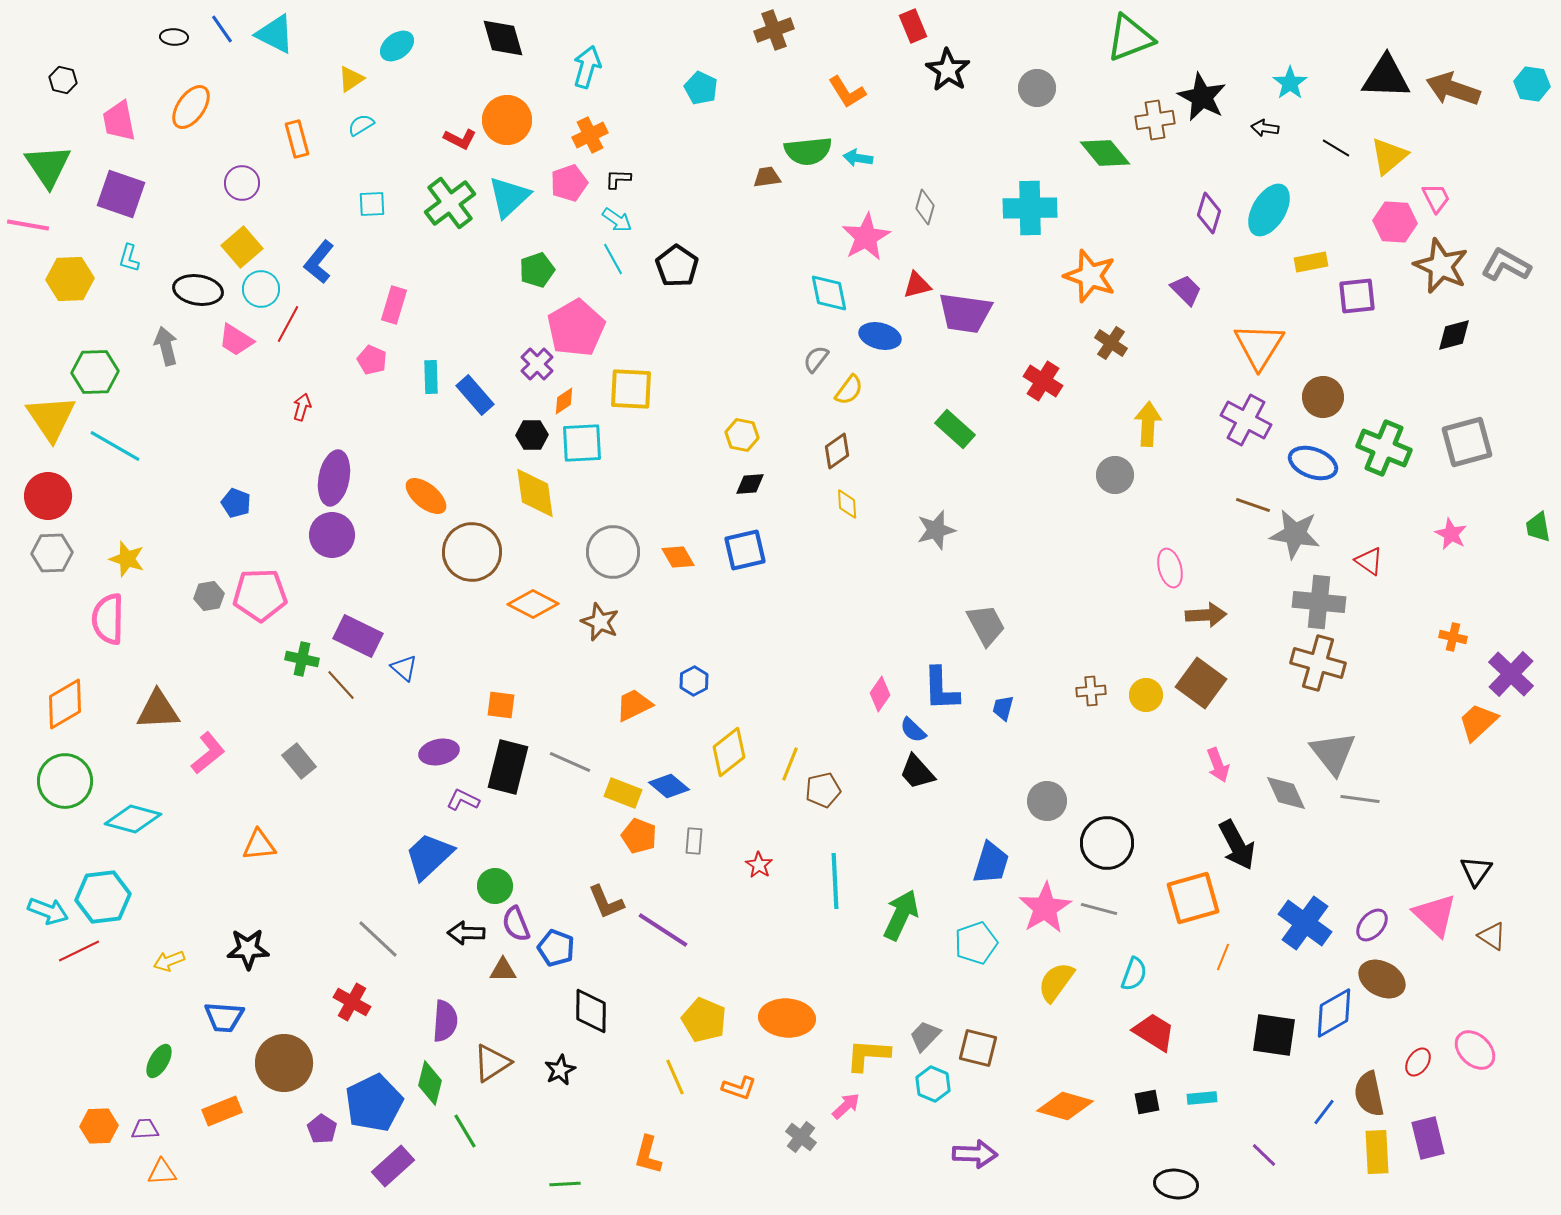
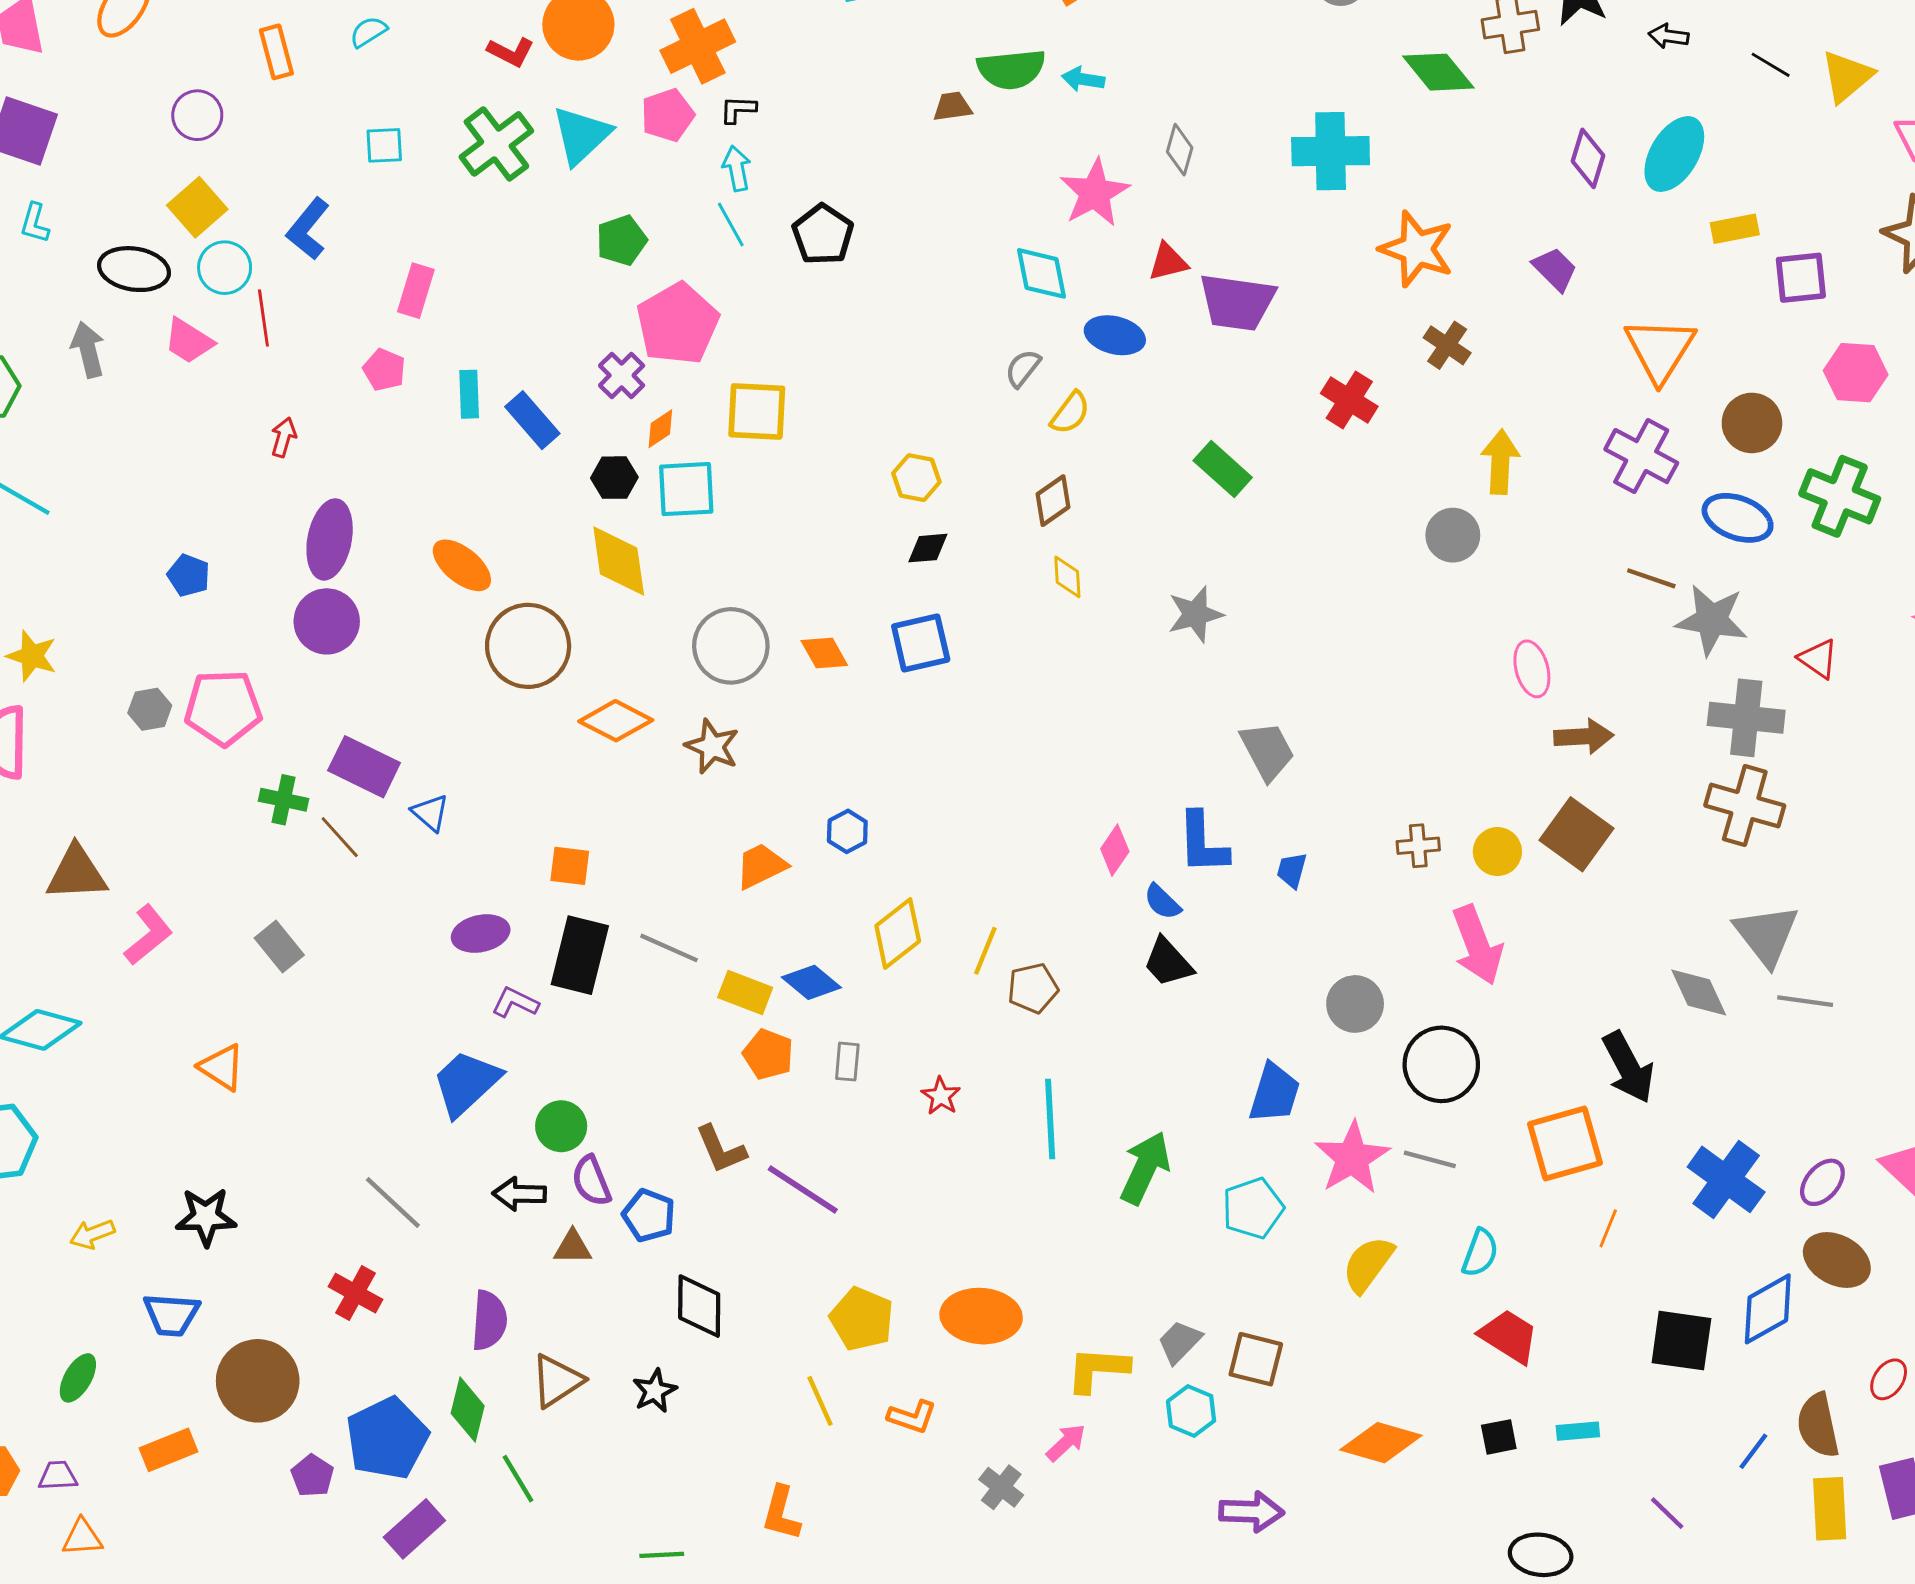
orange cross: (590, 135) -> (698, 46), size x1.4
cyan arrow: (617, 220) -> (737, 168), turned -136
pink hexagon: (1395, 222) -> (1856, 373), moved
red line: (288, 324) -> (263, 318), turned -36
pink arrow: (1218, 765) -> (1477, 945), moved, size x1.6
orange triangle: (259, 845) -> (222, 1067), turned 39

